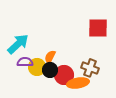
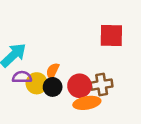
brown cross: (90, 68) -> (102, 85), turned -30
red circle: (64, 75) -> (80, 86), moved

